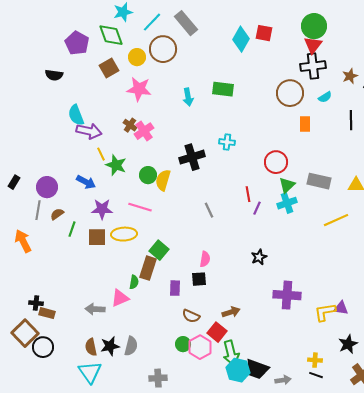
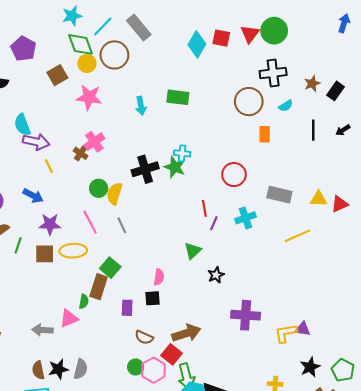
green diamond: (111, 35) -> (81, 44), moved
red triangle: (313, 45) -> (250, 34), moved
brown cross: (130, 125) -> (81, 153), moved
green star: (116, 165) -> (175, 167), moved
green triangle: (287, 185) -> (193, 251), moved
pink line: (140, 207) -> (90, 222), turned 45
gray line: (209, 210) -> (122, 225), moved
brown arrow: (231, 312) -> (186, 333), size x1.5

